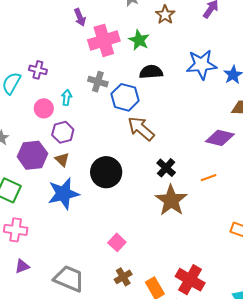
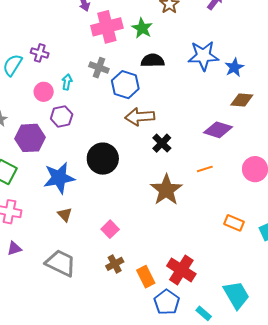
brown arrow: (141, 129) -> (140, 117), turned -48
brown triangle: (62, 160) -> (65, 215), moved
black cross: (166, 168) -> (162, 143), moved

